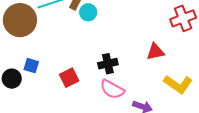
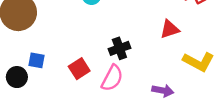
pink semicircle: (112, 89) -> (112, 78), moved, turned -85

